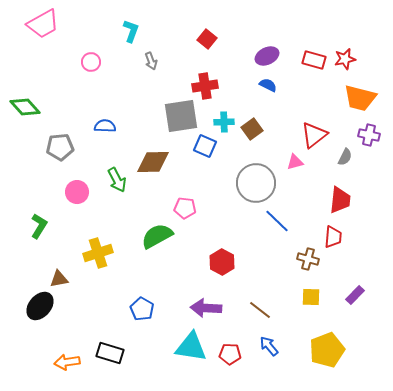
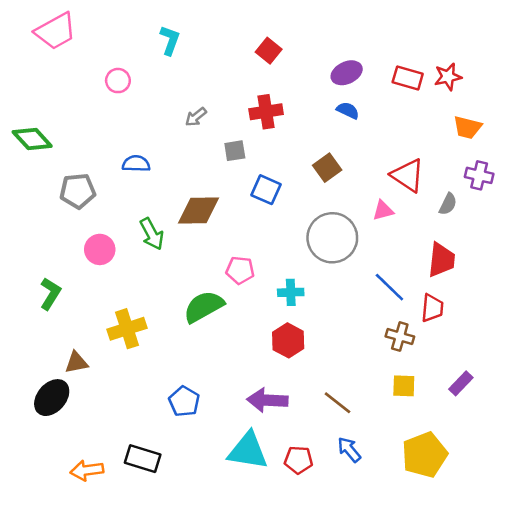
gray arrow: (151, 61) -> (196, 117), moved, turned 72
orange trapezoid: (360, 98) -> (467, 127), size x0.7
gray square: (181, 116) -> (235, 151), size x0.5
cyan cross: (224, 122) -> (291, 292), moved
red triangle: (314, 135) -> (408, 175), turned -48
blue line: (277, 221) -> (389, 287), moved

